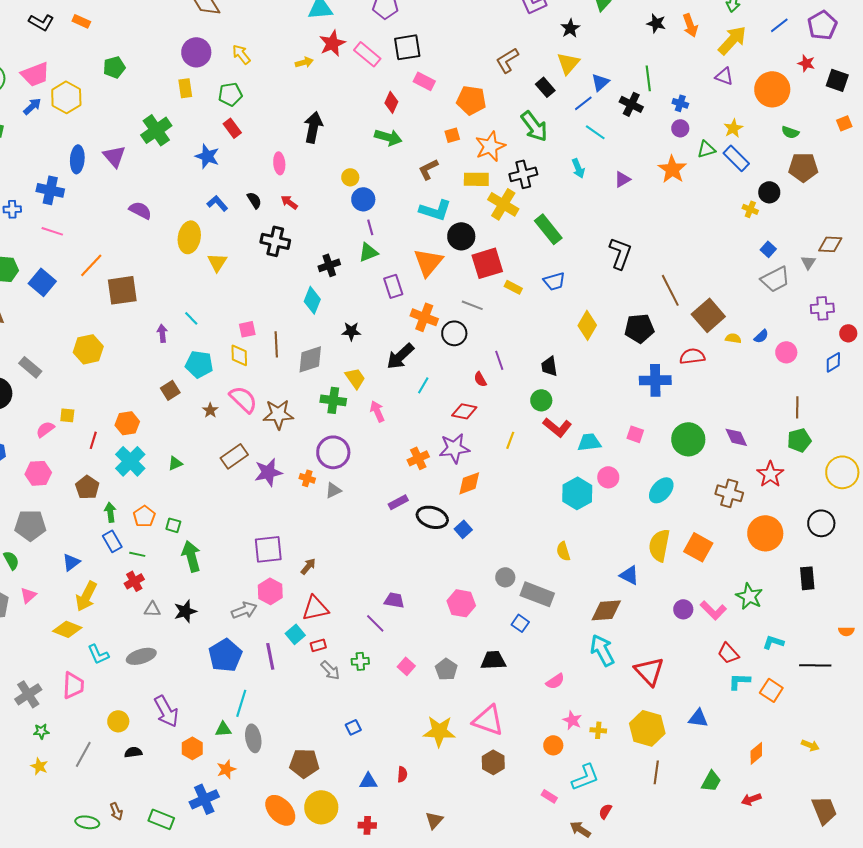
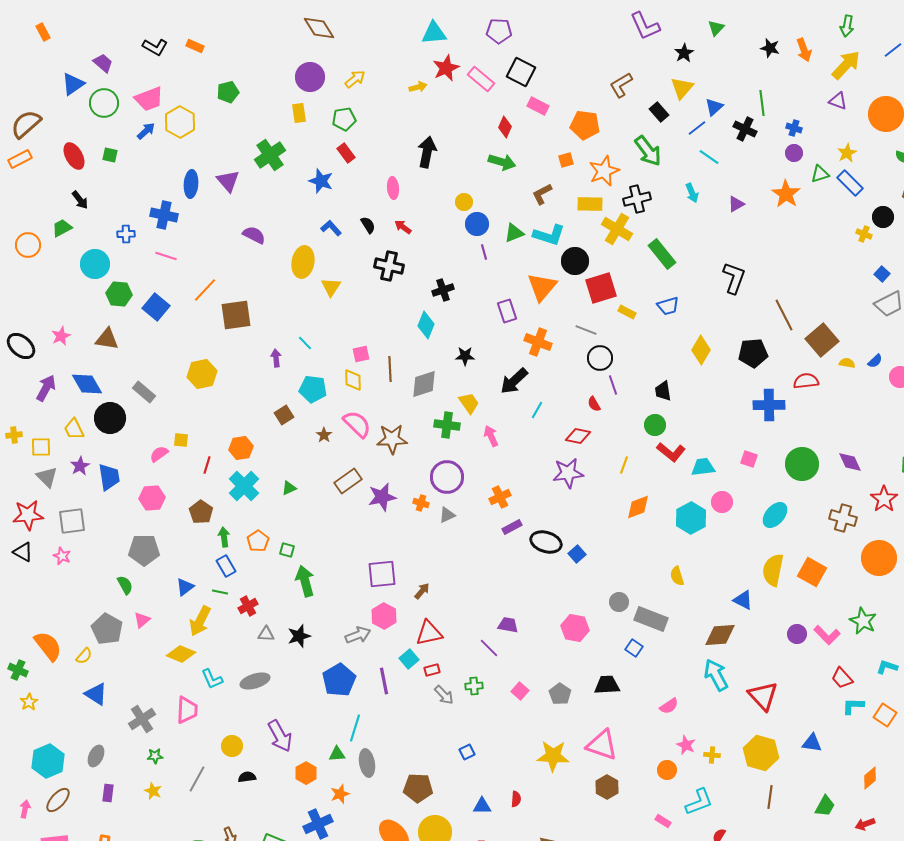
black square: (407, 47) -> (521, 72), turned 36
yellow arrow: (241, 54) -> (355, 79), turned 90
green triangle: (368, 252) -> (514, 233), moved
black circle: (454, 333) -> (600, 358), moved
orange cross: (418, 458) -> (500, 497), moved
orange diamond: (469, 483) -> (638, 507), moved
green line: (137, 554) -> (220, 592), moved

